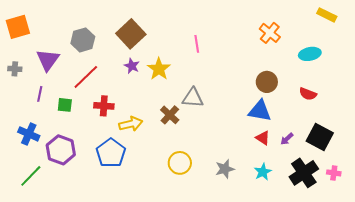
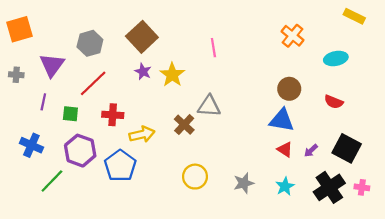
purple hexagon: (61, 150) -> (80, 151), moved
green line: (31, 176) -> (52, 181), moved

